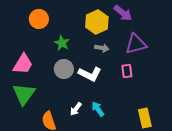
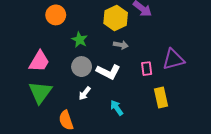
purple triangle: (136, 44) -> (173, 59), moved
white arrow: (76, 109) -> (85, 93), moved
yellow rectangle: (145, 118) -> (161, 98), moved

